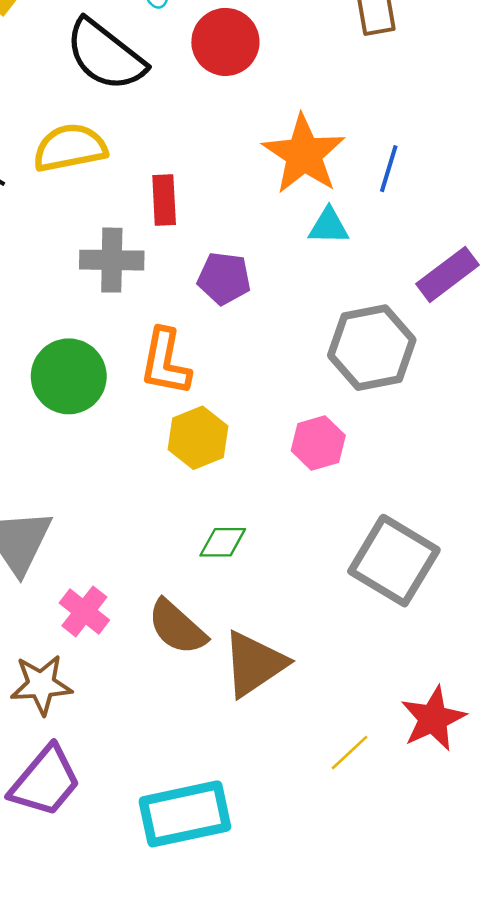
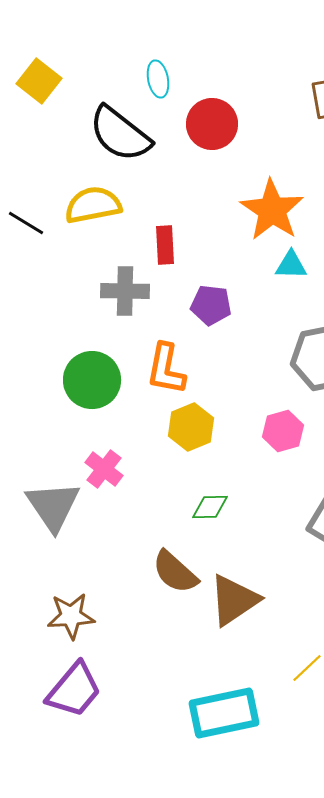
pink cross: (84, 611) -> (104, 469), moved
cyan rectangle: (185, 814) -> (224, 713), moved

